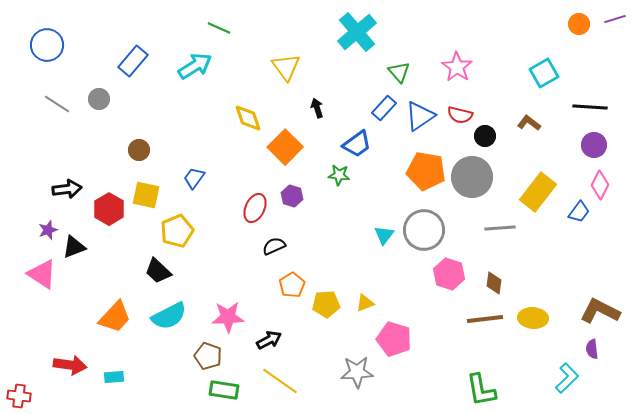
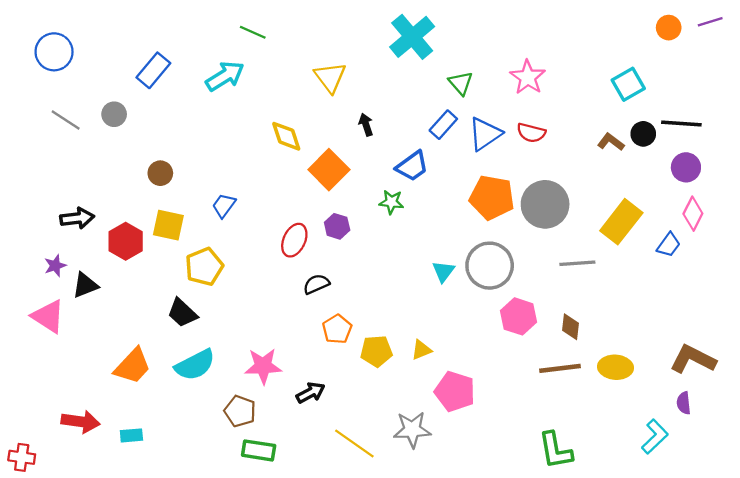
black circle: (485, 136) -> (643, 134), moved
yellow line: (280, 381) -> (354, 443), moved

